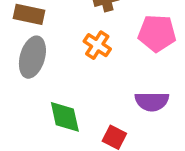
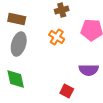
green diamond: (65, 117) -> (16, 79), moved

